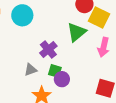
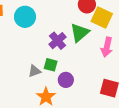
purple cross: (48, 50) -> (57, 41), moved
green square: (55, 71) -> (51, 65), moved

